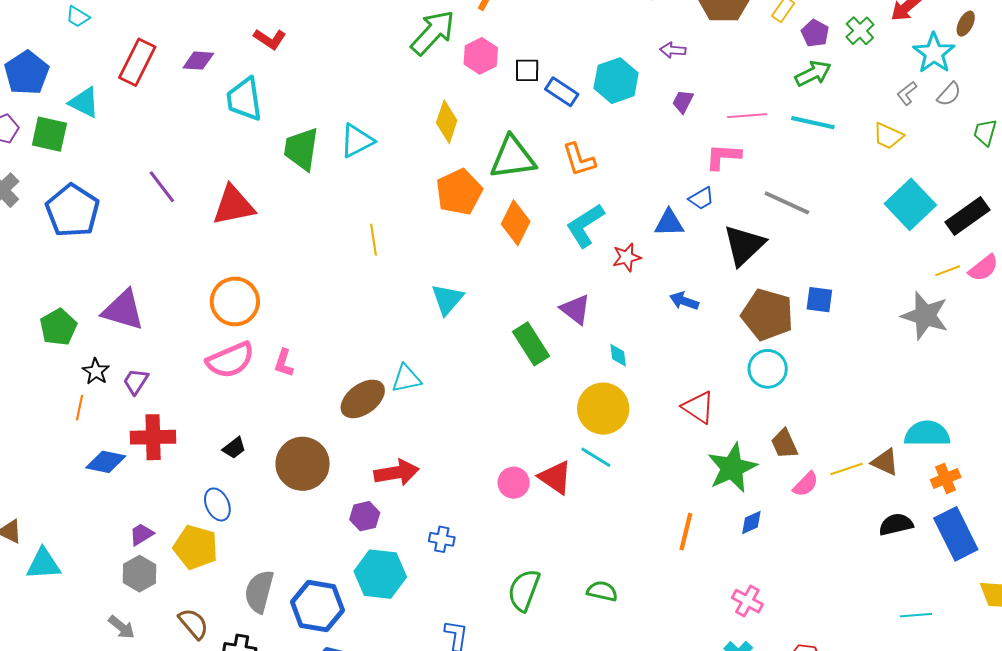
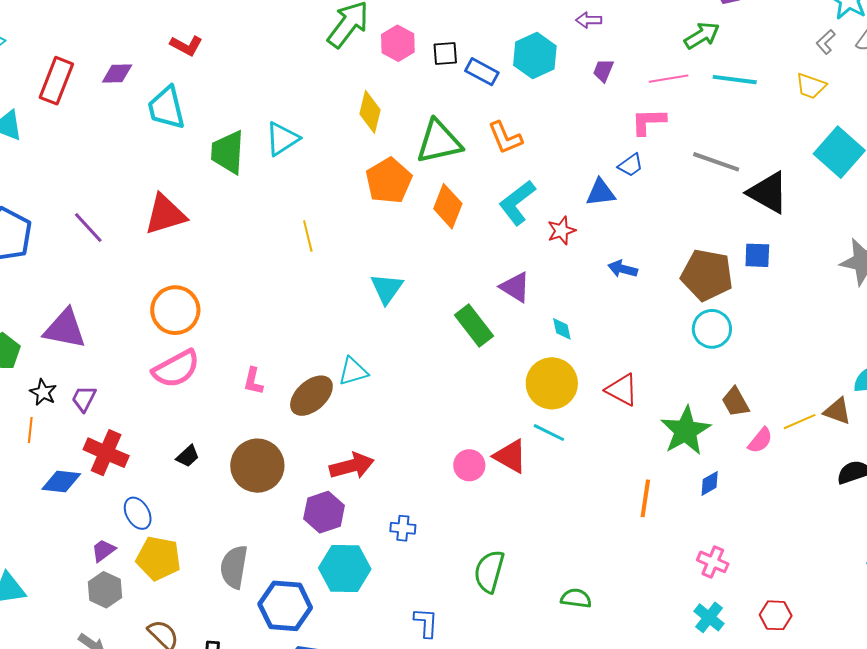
green arrow: (813, 73) -> (702, 35), moved
purple line: (162, 187) -> (88, 227), moved
black triangle: (744, 245) -> (768, 193), moved, turned -42
pink L-shape: (284, 363) -> (253, 381), moved
red triangle: (698, 407) -> (622, 390), moved
red cross: (153, 437) -> (106, 453), turned 30
blue ellipse: (217, 504) -> (138, 513), moved
purple hexagon: (365, 516) -> (324, 512), size x1.4
gray semicircle: (259, 591) -> (234, 567), moved
green semicircle: (602, 591) -> (576, 598), moved

